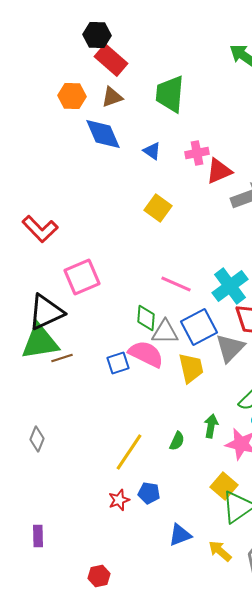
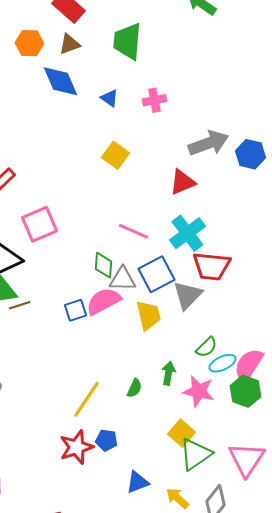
red triangle: (219, 171) -> (182, 182), moved
pink semicircle: (146, 354) -> (103, 301), turned -54
red star: (119, 500) -> (76, 447), size x1.6

